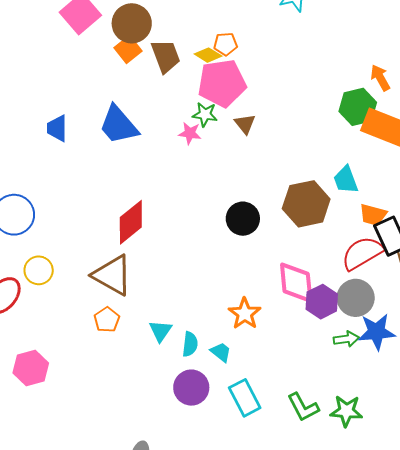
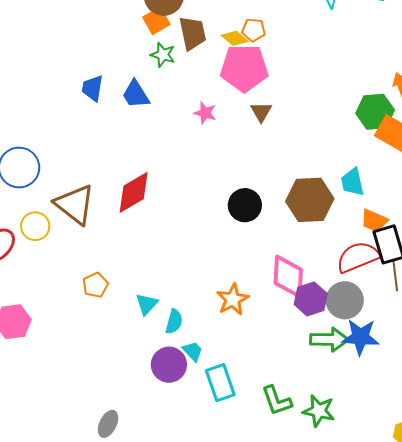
green star: (205, 114) -> (163, 55), moved
blue trapezoid: (118, 125) -> (136, 94), size x0.7
blue trapezoid: (57, 128) -> (93, 88), moved
brown triangle: (112, 275) -> (75, 204), moved
green arrow: (346, 339) -> (329, 340), size x1.5
cyan trapezoid: (221, 352) -> (193, 351), moved

